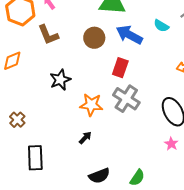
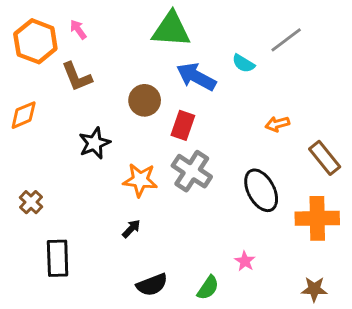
brown circle: (94, 38) -> (145, 100), moved
pink star: (171, 144) -> (245, 261), moved

